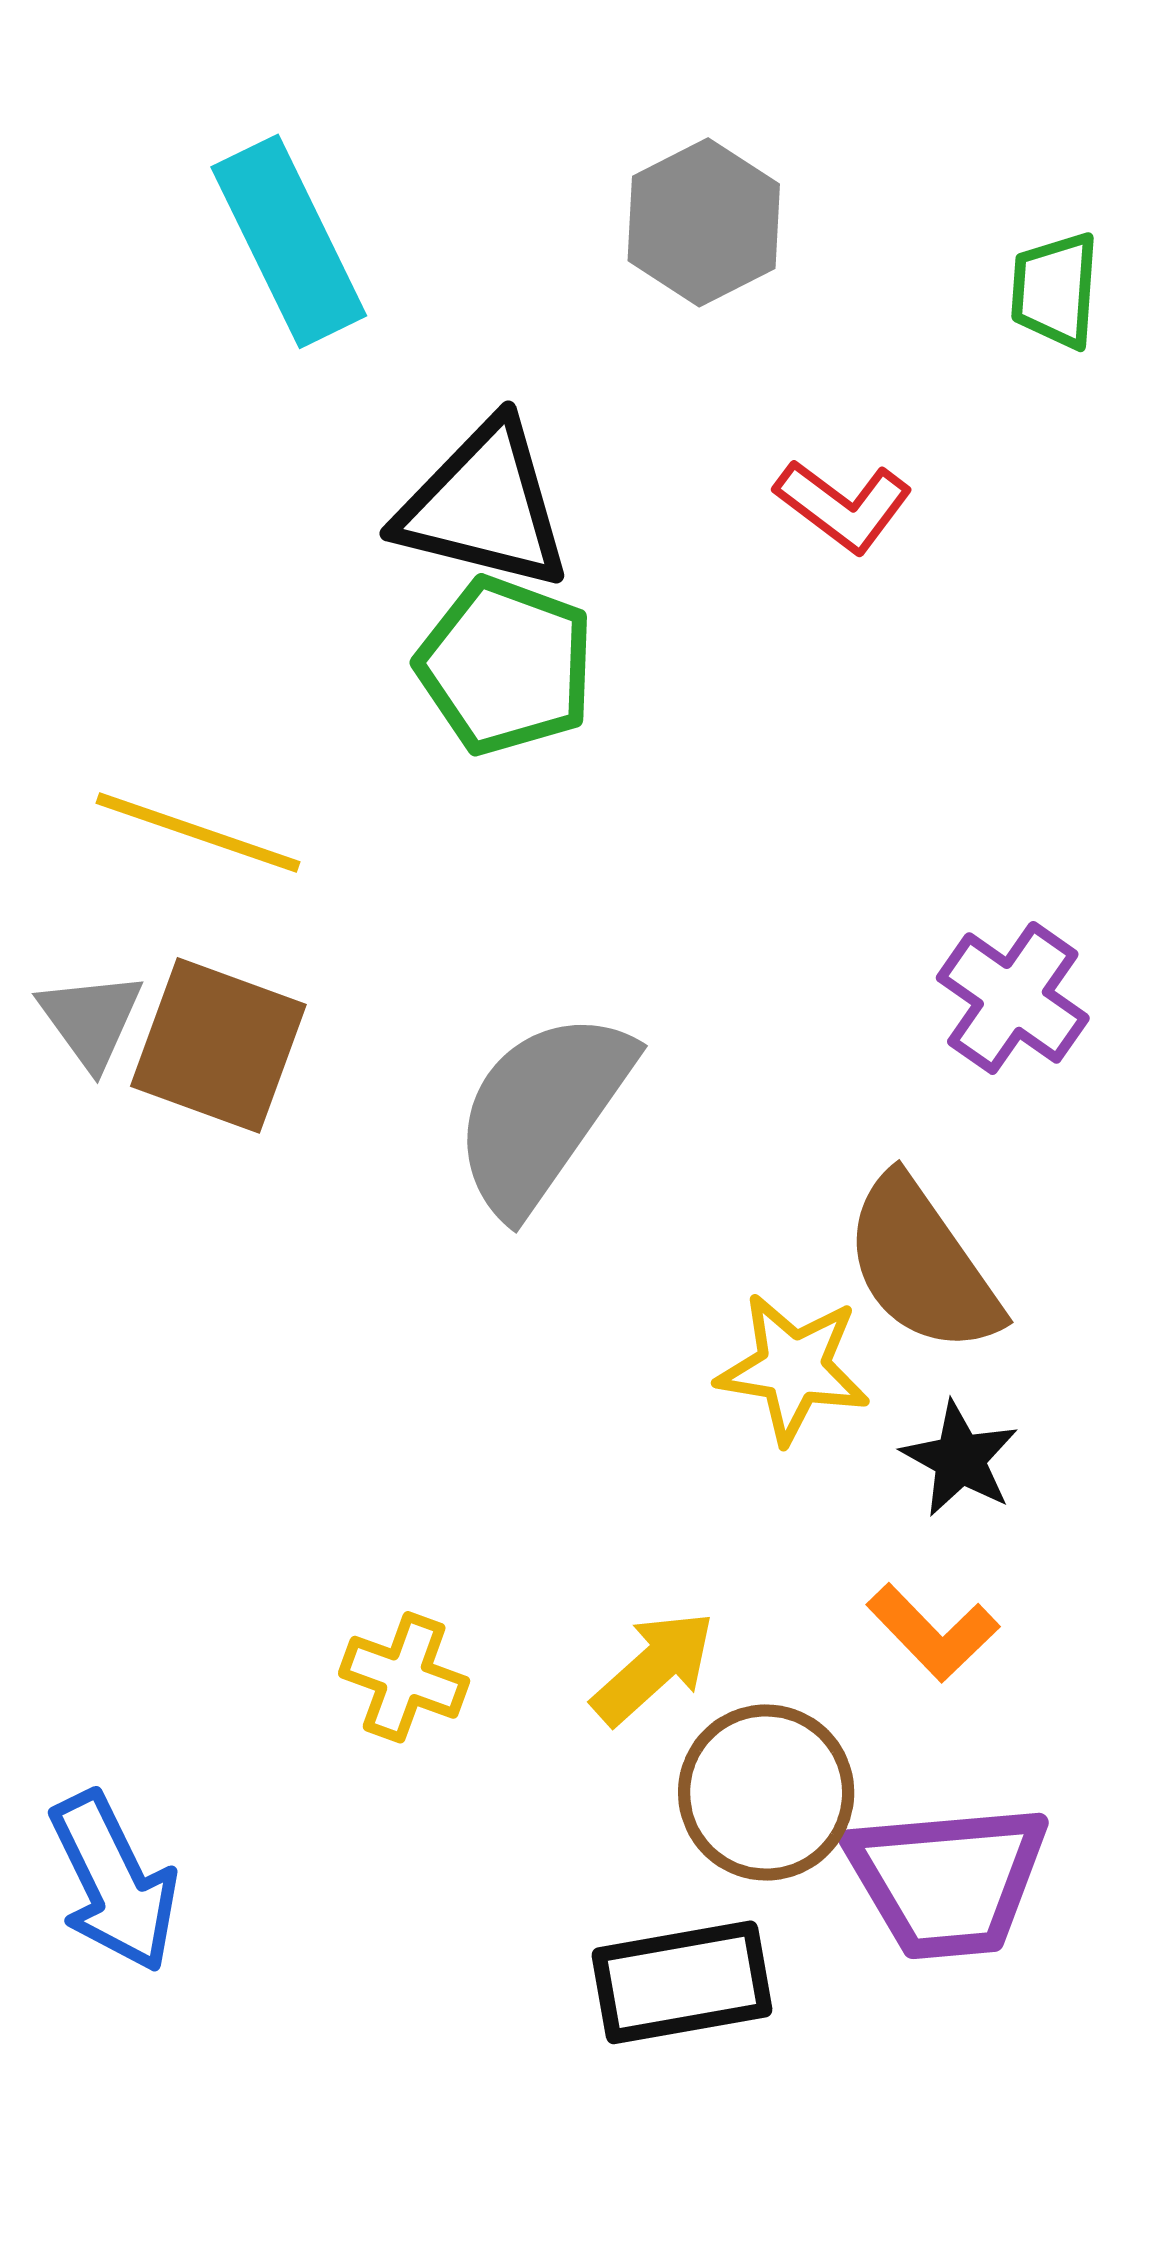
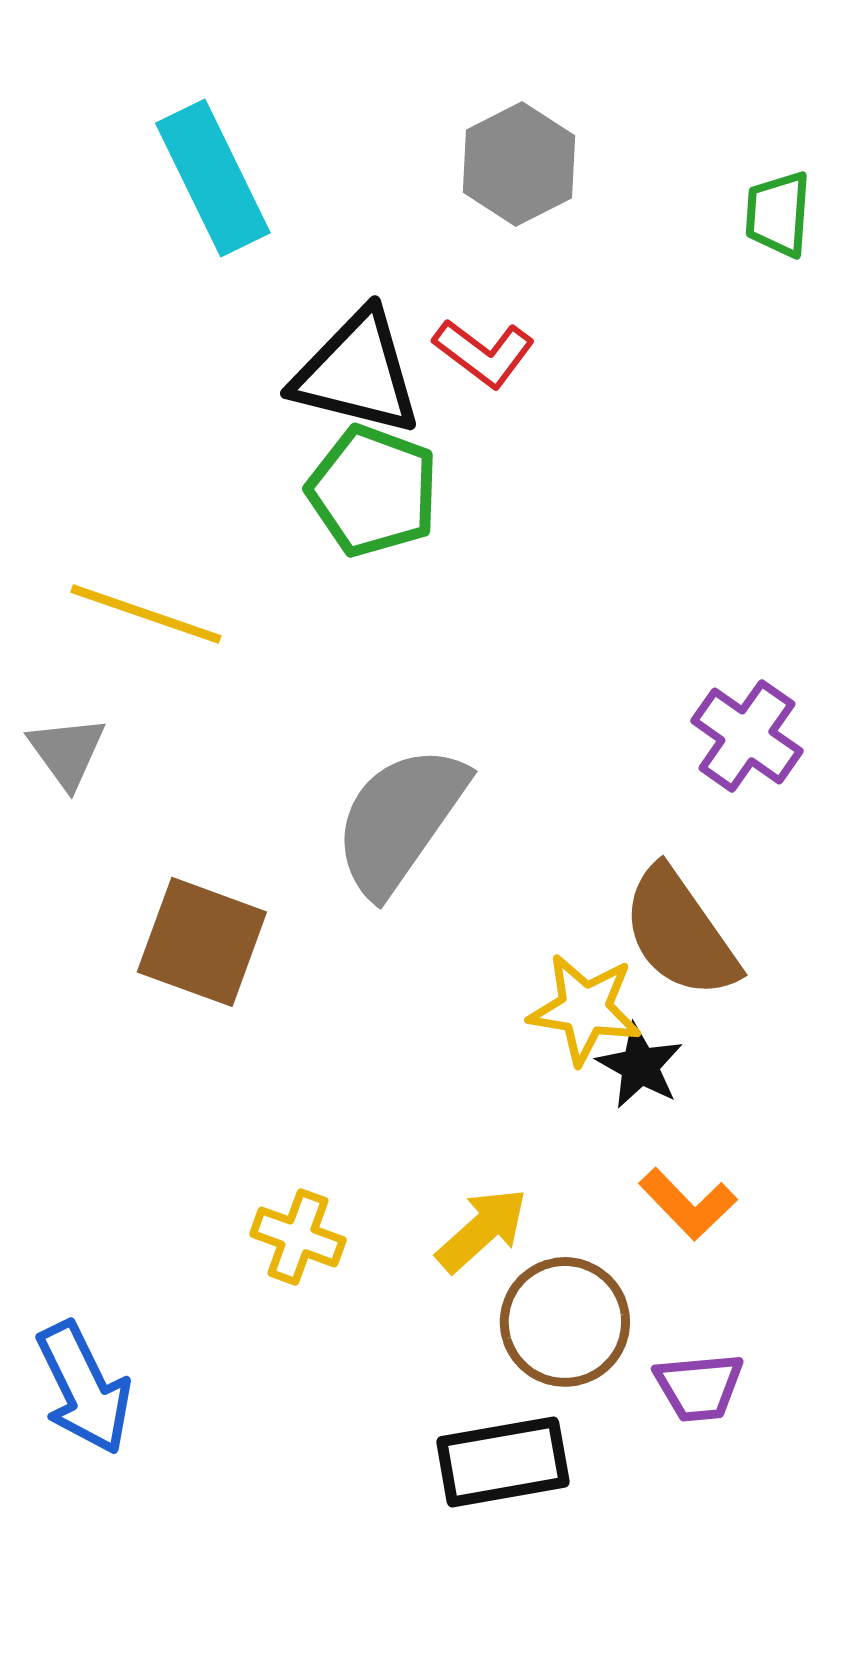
red L-shape: (843, 506) -> (484, 353), moved
brown square: (218, 1045) -> (202, 942), moved
black star: (960, 1459) -> (640, 1066), moved
purple trapezoid: (948, 1881) -> (699, 1387), size x0.6

